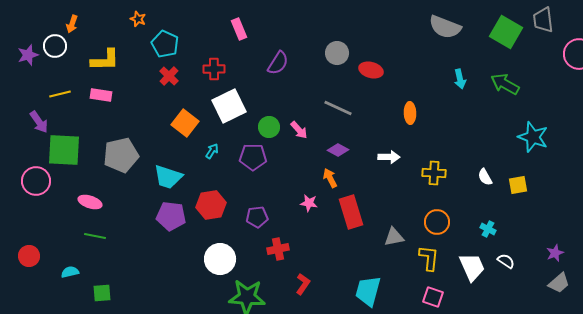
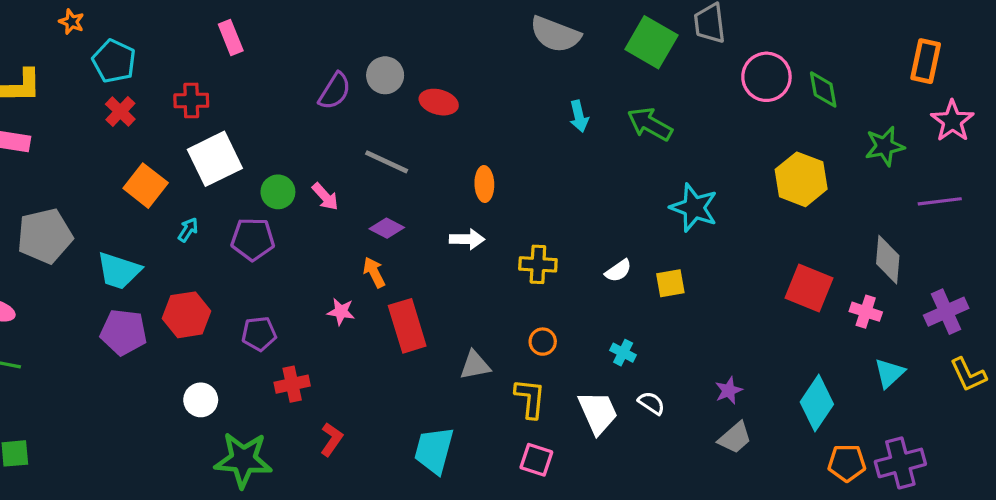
purple semicircle: (278, 63) -> (335, 91), moved
orange ellipse: (410, 113) -> (484, 184), moved
white semicircle: (485, 177) -> (618, 271), turned -96
orange circle: (437, 222) -> (543, 342), size x0.7
white circle: (220, 259) -> (201, 400), size x0.7

